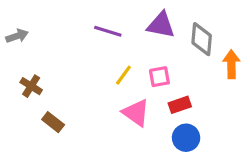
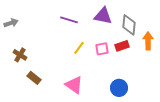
red rectangle: (180, 105) -> (122, 46), moved
pink triangle: (136, 113) -> (74, 85), moved

